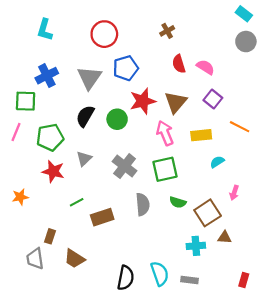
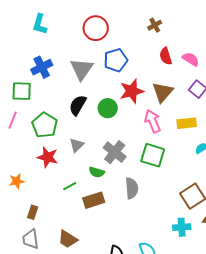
green pentagon: (50, 137) -> (45, 125), turned -30
green square: (165, 169) -> (153, 155), turned 30
green semicircle: (178, 202) -> (97, 172), moved
brown rectangle: (50, 236) -> (33, 212), moved

